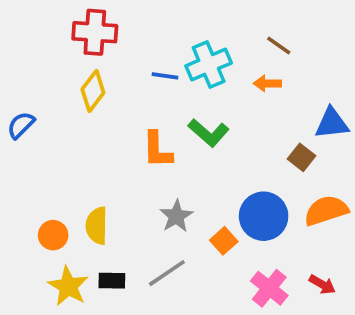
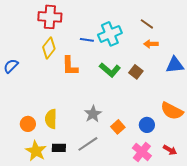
orange arrow: (267, 83) -> (151, 44), moved
orange L-shape: (157, 150) -> (70, 66), moved
brown square: (301, 157) -> (136, 72), moved
orange semicircle: (326, 210) -> (172, 111), turned -135
blue circle: (264, 216) -> (147, 125), moved, size x0.6

